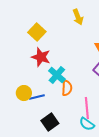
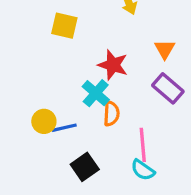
yellow square: (37, 32) -> (64, 26), turned -30
red star: (41, 57) -> (113, 65), moved

